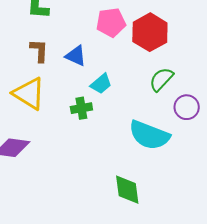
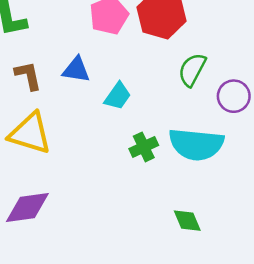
green cross: (81, 108) -> (144, 147), moved
green diamond: (127, 190) -> (187, 221), size x0.7

